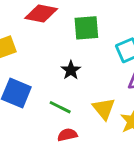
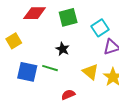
green line: (60, 107) -> (50, 68), moved

